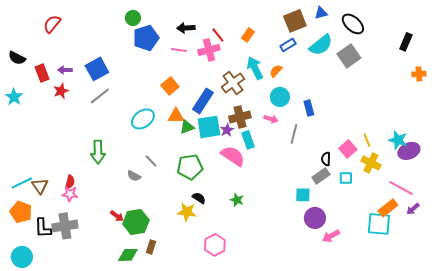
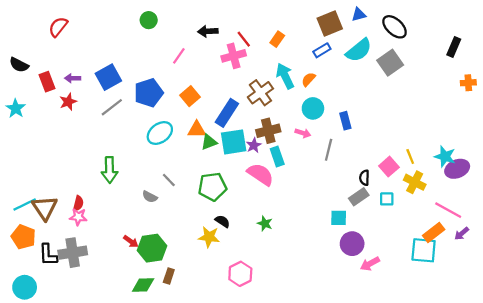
blue pentagon: (146, 38) -> (149, 93), moved
pink line: (179, 50) -> (179, 56), moved, turned -63
brown triangle: (40, 186) -> (45, 208), size x1.4

